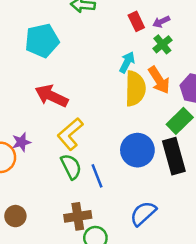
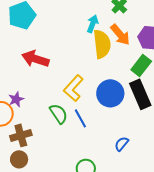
yellow L-shape: (70, 134) -> (73, 88), moved
blue semicircle: (143, 213) -> (122, 144), size x0.7
brown cross: (78, 216) -> (21, 135), moved

